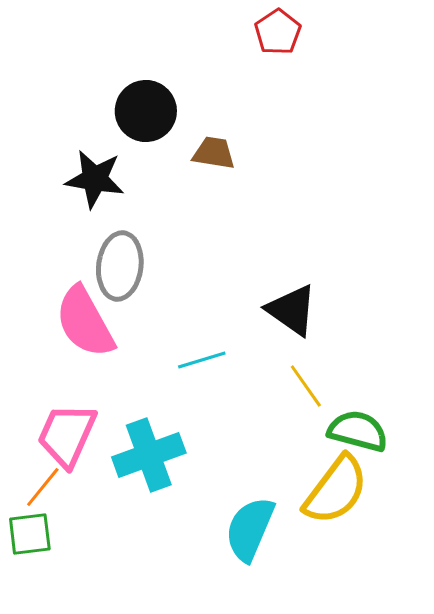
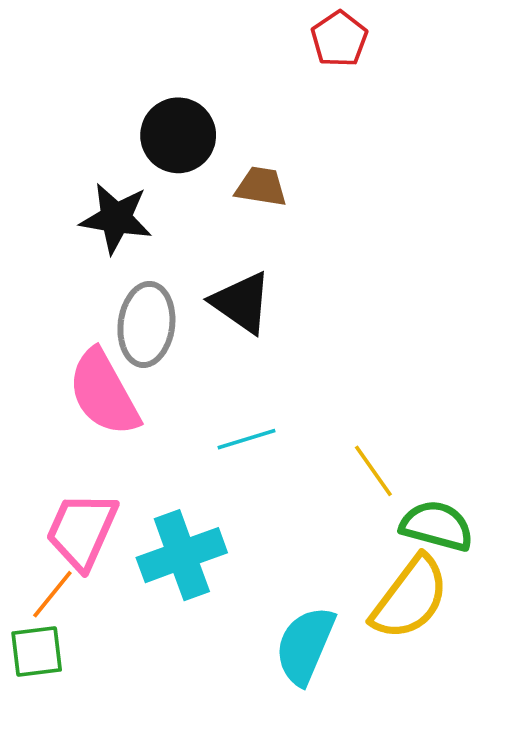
black triangle: (292, 310) -> (242, 303), moved

